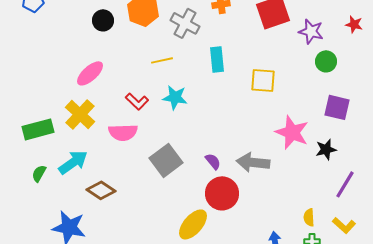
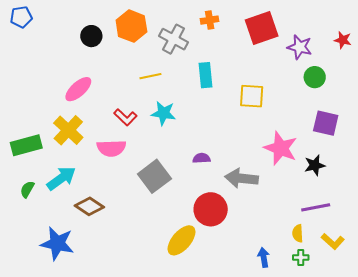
purple semicircle: (213, 161) -> (202, 158), moved, turned -54
purple line: (345, 184) -> (316, 207), moved, turned 48

